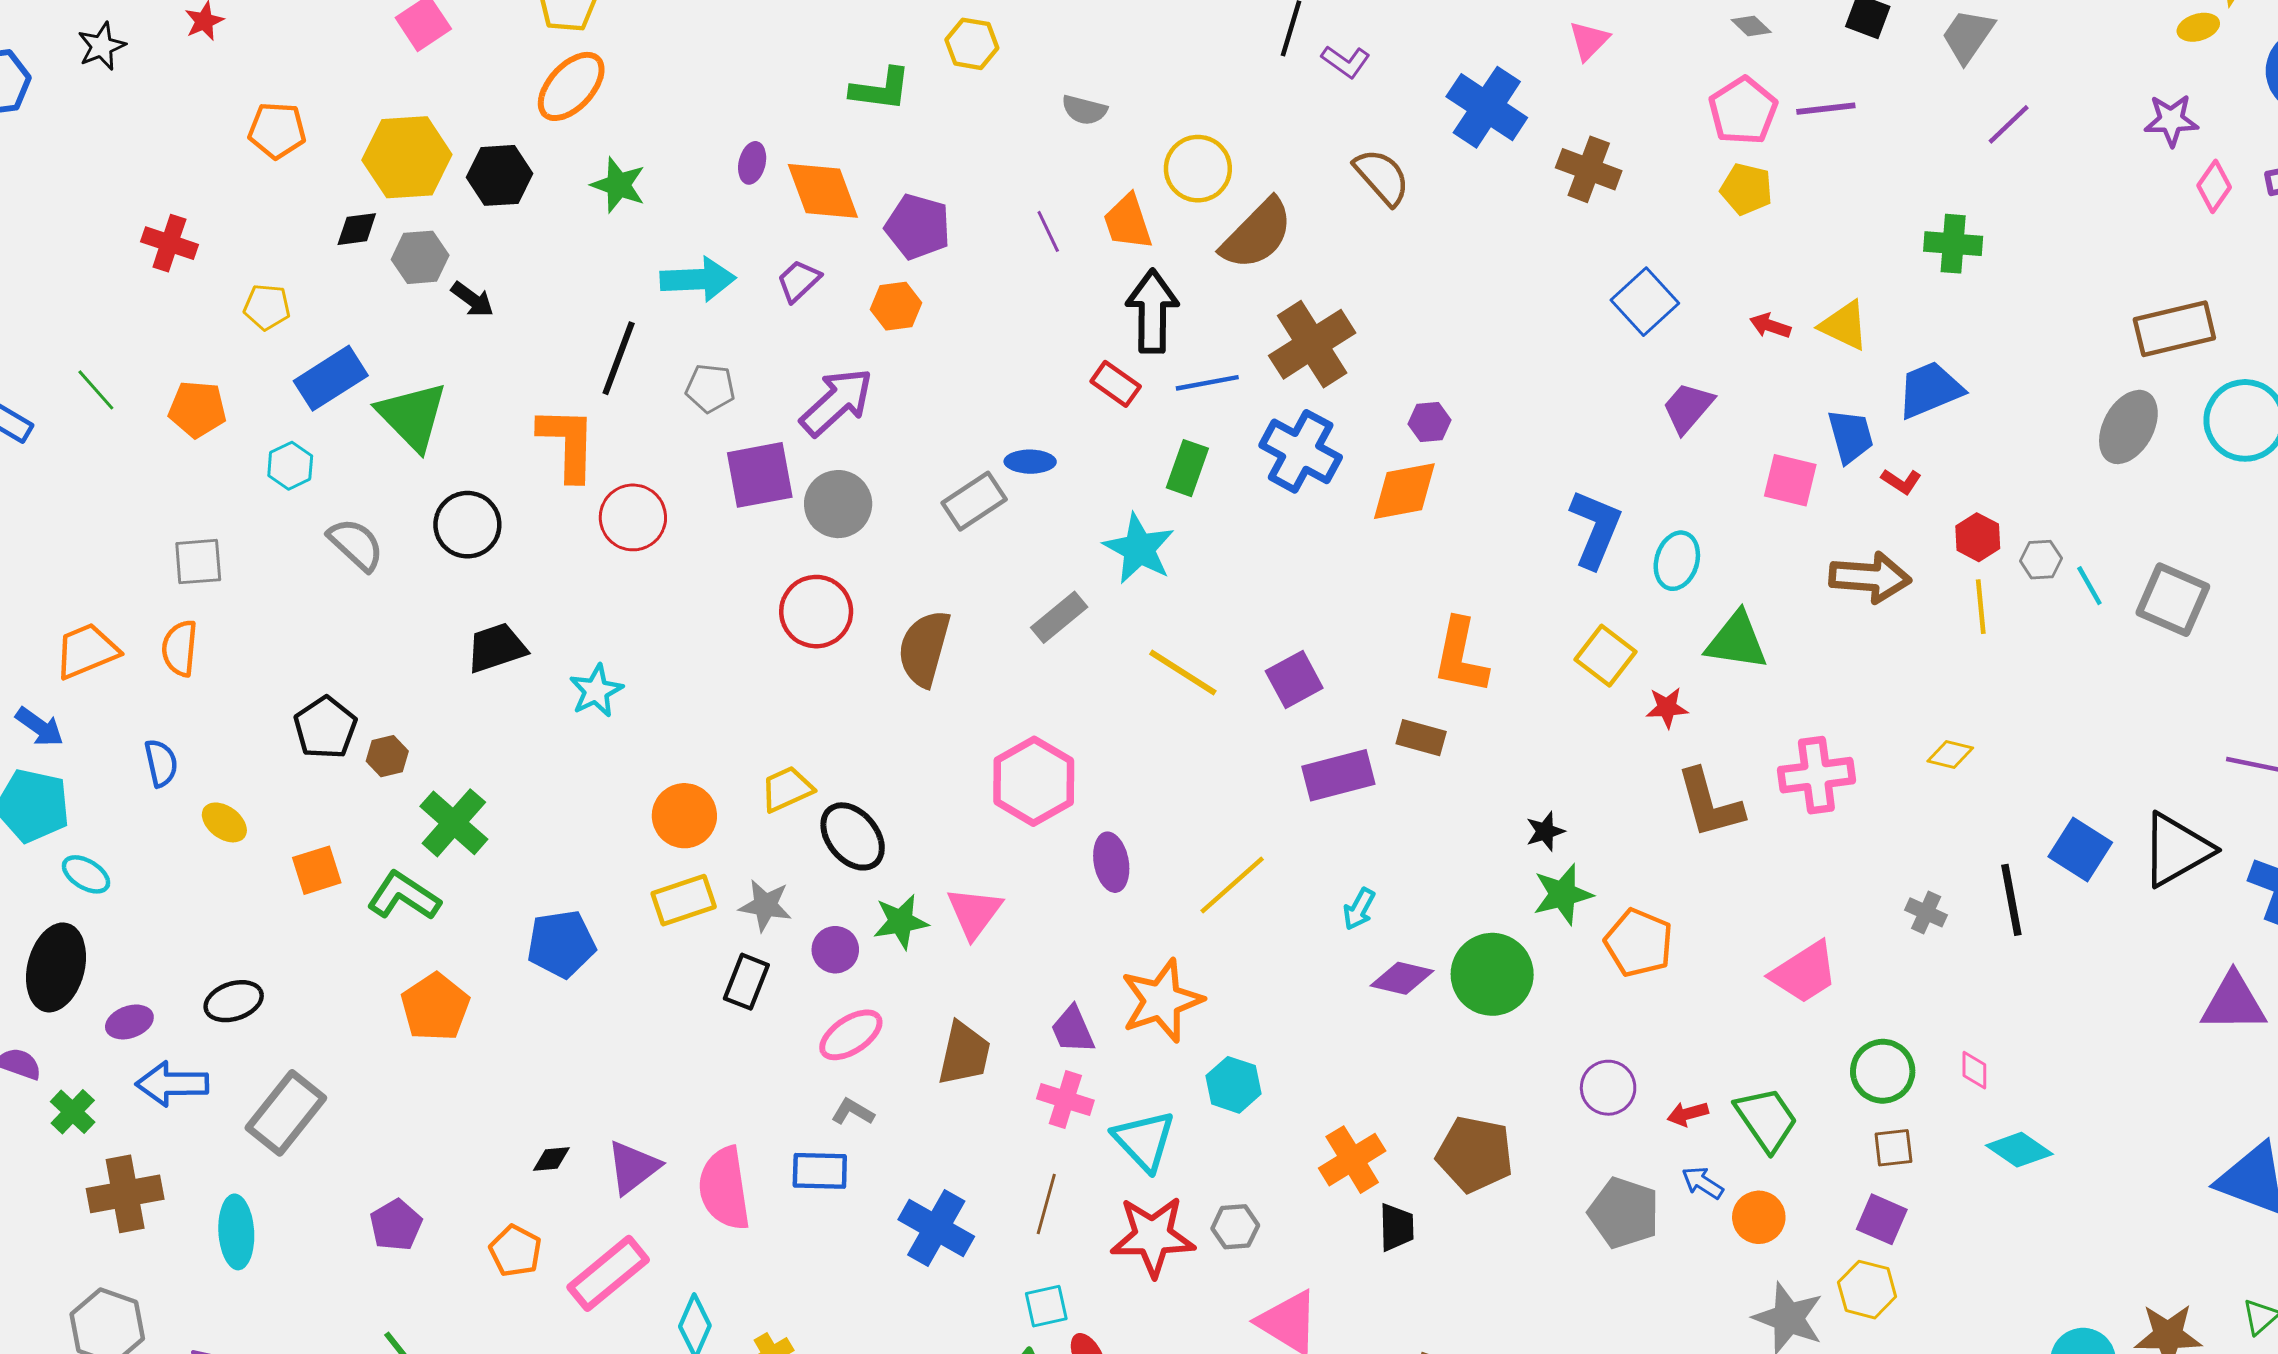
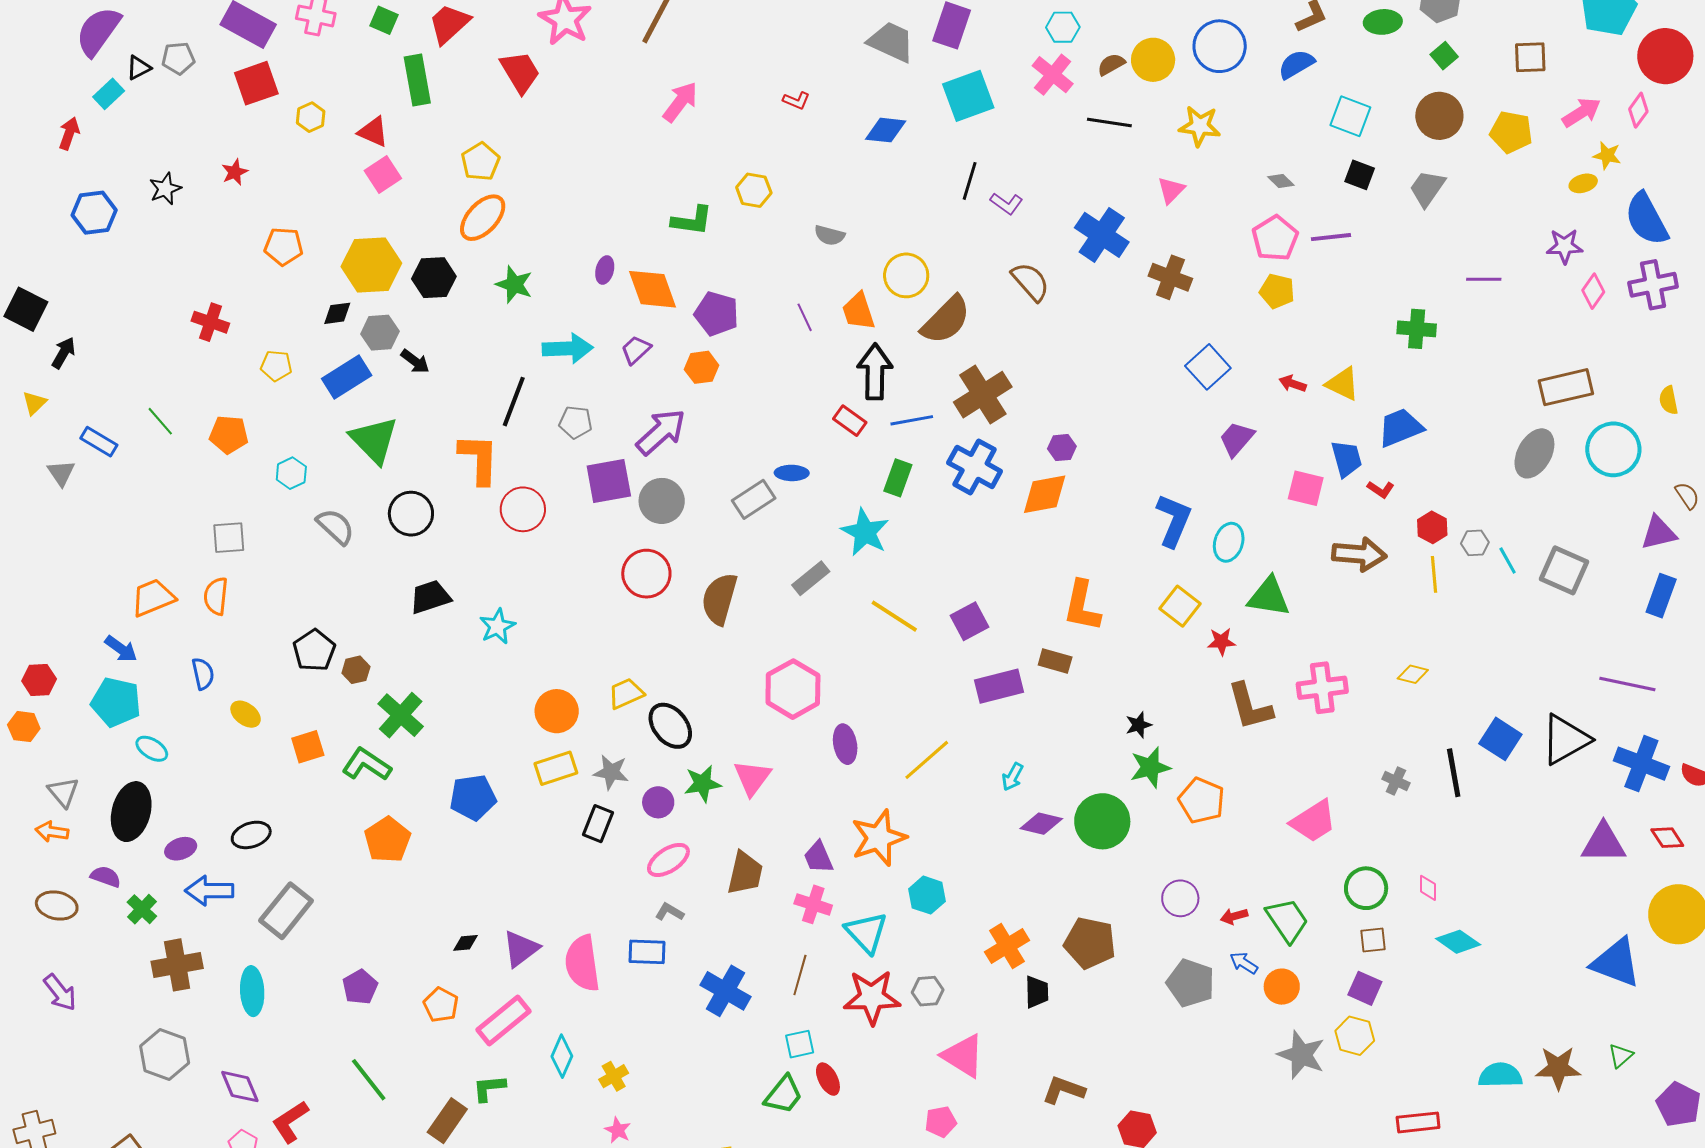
purple line: (2009, 124) -> (1484, 279), moved, turned 44
blue rectangle: (331, 378) -> (347, 377), moved

